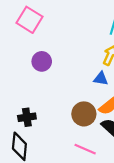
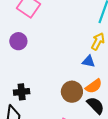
purple circle: (42, 61) -> (18, 41), moved

